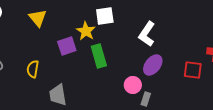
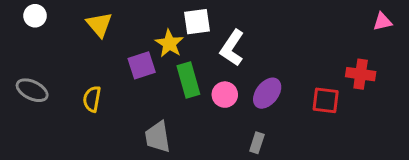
white L-shape: (147, 34) -> (232, 48), moved
pink circle: (133, 85) -> (225, 95), moved
gray trapezoid: (58, 95) -> (158, 137), moved

